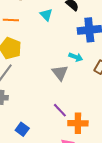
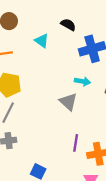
purple line: (60, 110) -> (76, 143), turned 63

